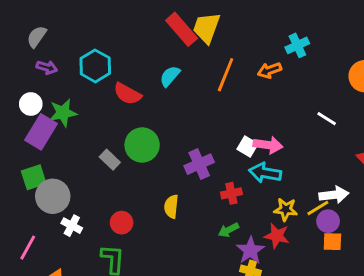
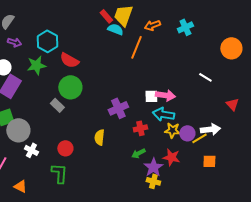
red rectangle: (182, 29) -> (106, 16), size x0.6
orange arrow: (269, 70) -> (152, 25), moved
cyan semicircle: (170, 76) -> (115, 29), moved, turned 70
green star: (63, 113) -> (36, 65), moved
green circle: (142, 145) -> (70, 87), moved
white square: (248, 146) -> (151, 96), turned -32
yellow star: (286, 209) -> (172, 130), moved
purple circle: (328, 221) -> (187, 133), moved

